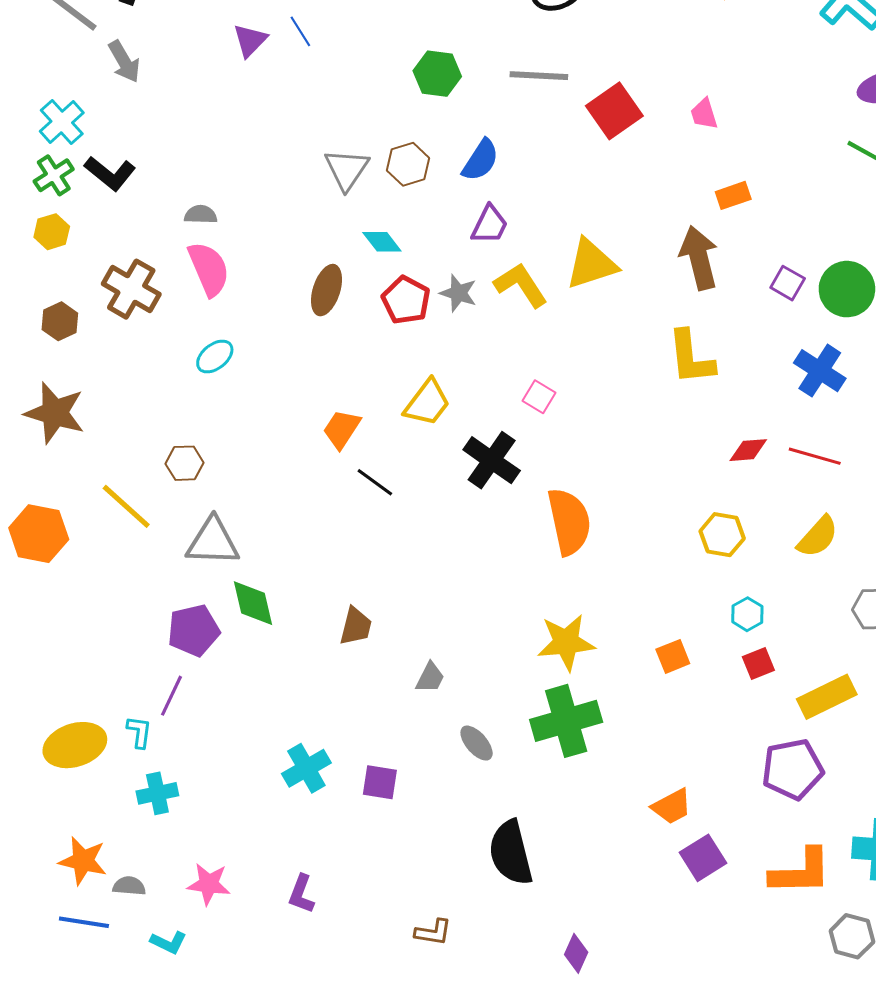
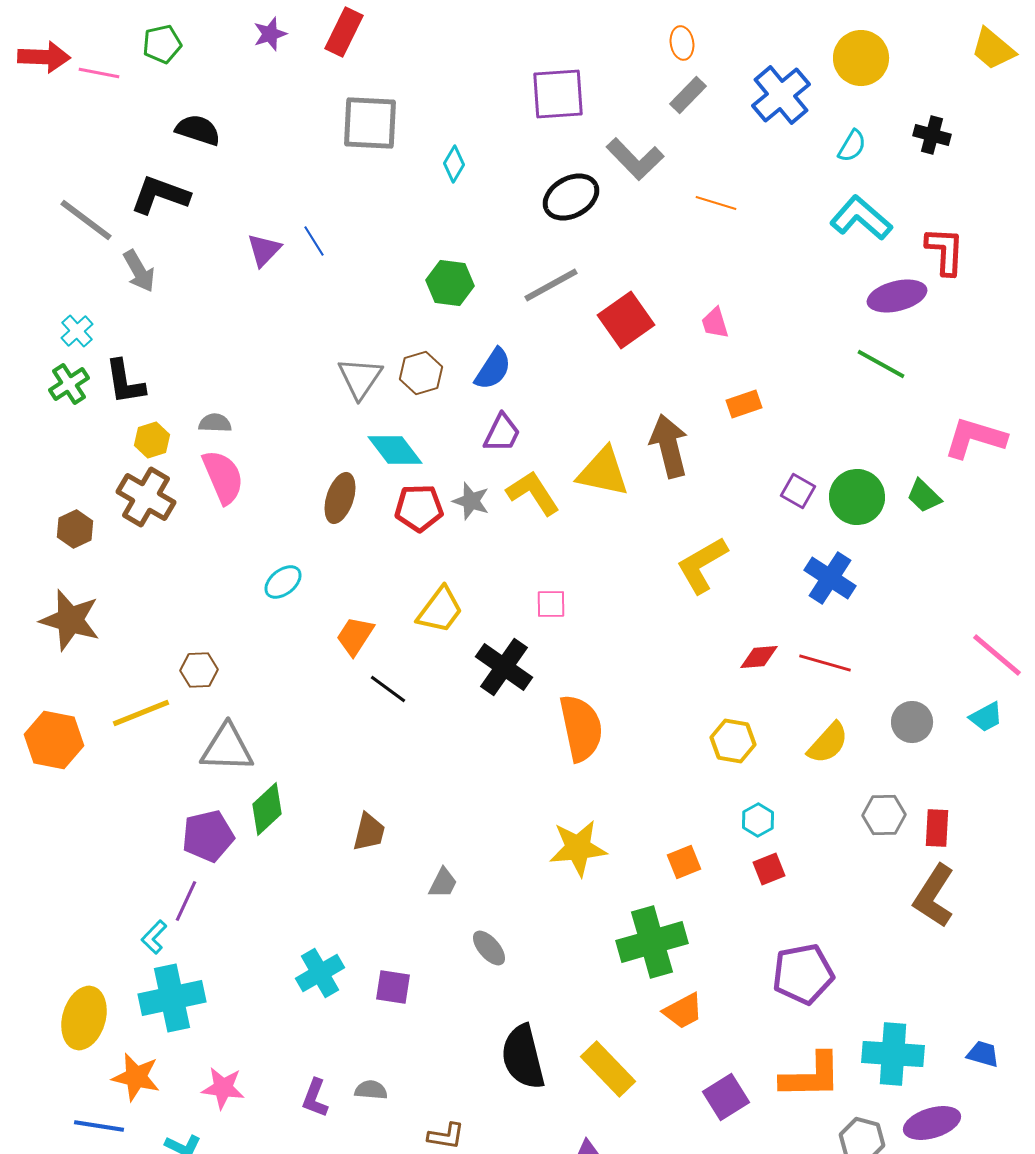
gray line: (539, 76) -> (551, 285), turned -32
cyan cross: (62, 122) -> (77, 331), size x0.7
black L-shape: (110, 173) -> (125, 382), turned 42
yellow hexagon: (52, 232) -> (152, 440), moved
cyan diamond: (382, 242) -> (395, 450), size x1.4
brown arrow: (699, 258) -> (669, 446), moved
yellow triangle: (591, 264) -> (603, 472), turned 30
red pentagon: (406, 300) -> (419, 508), turned -30
cyan ellipse: (215, 357) -> (283, 582), moved
yellow L-shape: (691, 358) -> (702, 565), turned 66
pink square: (539, 397) -> (551, 604), turned -32
yellow line: (126, 506) -> (141, 713), turned -64
green diamond: (253, 603) -> (267, 809), turned 60
yellow rectangle: (827, 697) -> (608, 1069), moved, turned 72
green cross: (566, 721) -> (652, 942), moved
cyan L-shape: (139, 732) -> (154, 937), turned -144
yellow ellipse: (75, 745) -> (84, 1018), moved, turned -56
cyan cross: (157, 793) -> (172, 998), size x1.6
purple square: (703, 858) -> (726, 1097), moved
orange star: (83, 861) -> (136, 1077), moved
gray semicircle: (129, 886) -> (371, 1090), moved

